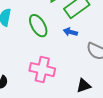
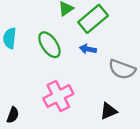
pink cross: (42, 70) -> (58, 96), turned -35

